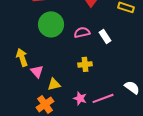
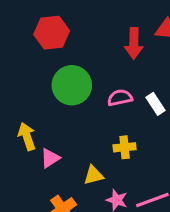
pink triangle: (37, 71) -> (50, 158), turned 40
yellow triangle: (54, 84) -> (94, 175), moved

